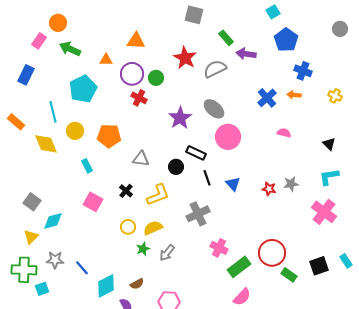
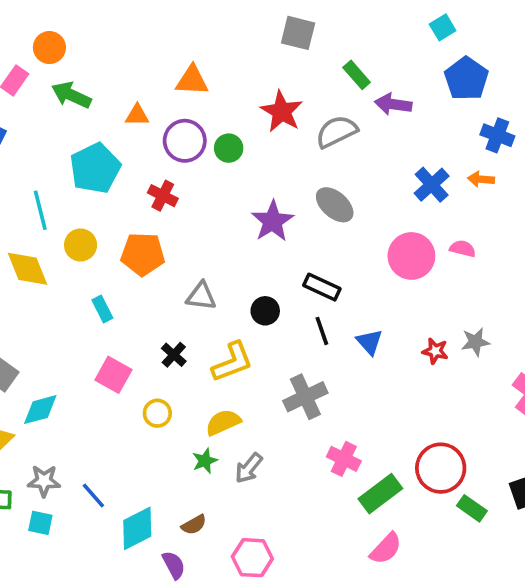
red cross: (139, 98) -> (163, 196), moved
pink circle: (228, 137) -> (411, 256), moved
black rectangle: (196, 153) -> (322, 287), moved
yellow circle: (128, 227) -> (157, 413), moved
cyan square: (42, 289) -> (40, 523), moved, turned 32

